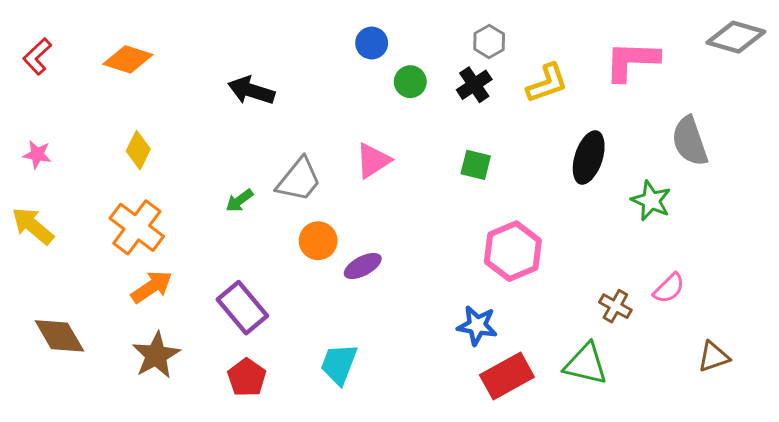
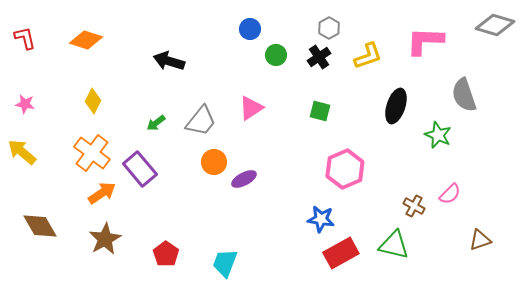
red L-shape: (37, 56) -> (25, 38), turned 120
green arrow: (239, 201) -> (156, 123), moved
purple rectangle: (242, 308) -> (140, 169), moved
cyan trapezoid: (339, 364) -> (225, 263), moved

